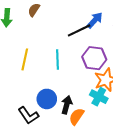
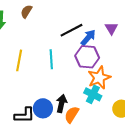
blue arrow: (95, 20) -> (88, 38), moved
blue circle: (47, 99) -> (43, 108), moved
black L-shape: (28, 115) -> (24, 115), turned -55

